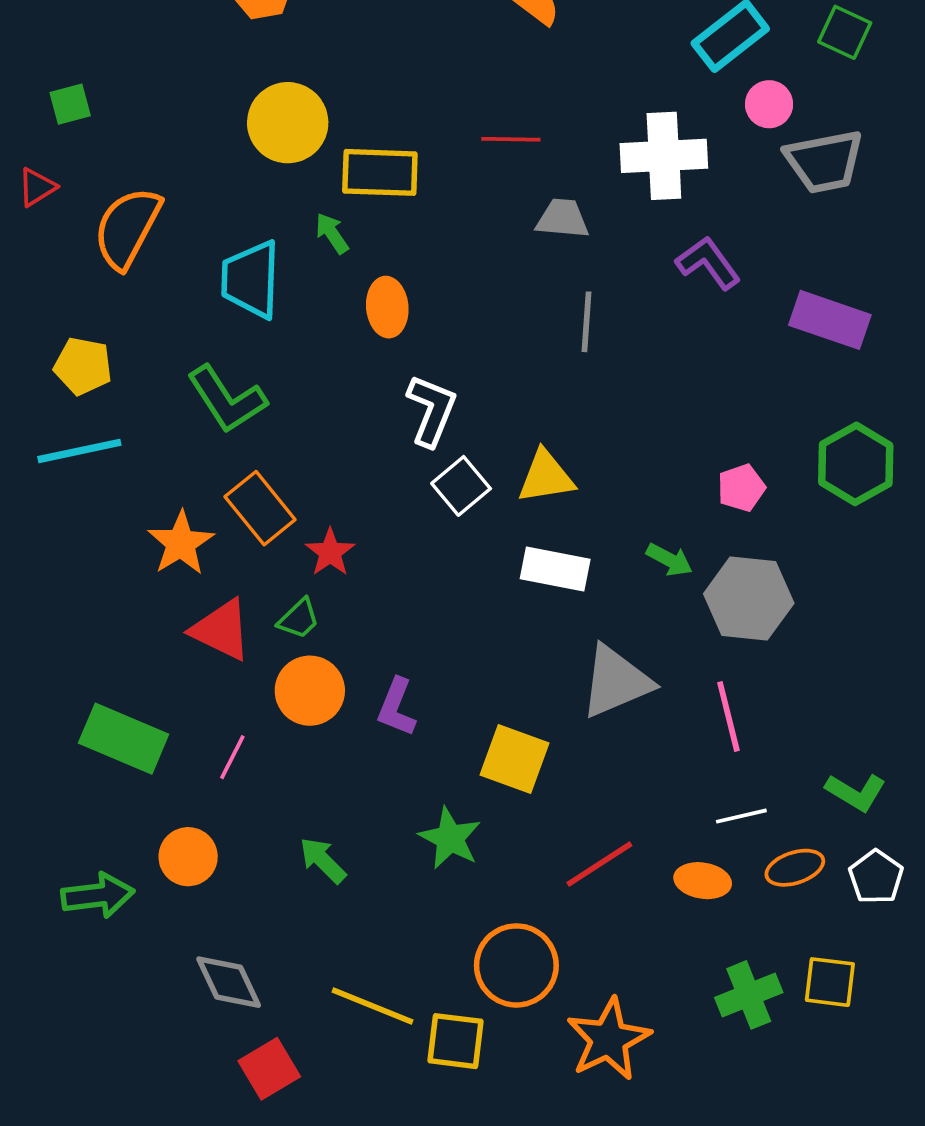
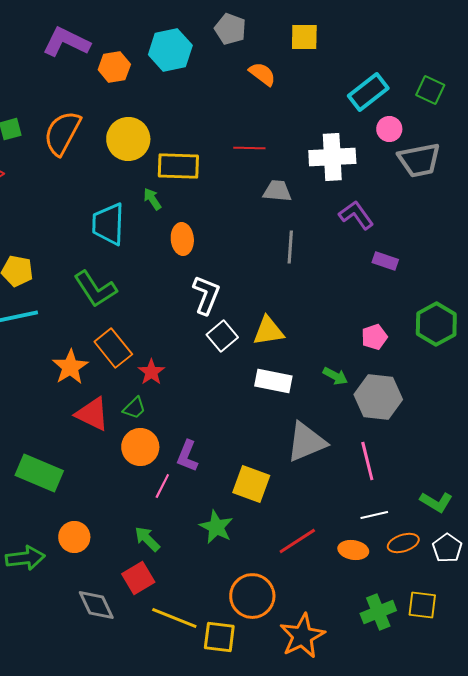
orange semicircle: (127, 228) -> (62, 133), moved
purple rectangle: (830, 320) -> (385, 261), moved, size x0.6
pink line: (232, 757) -> (162, 486), moved
red square: (269, 1069) -> (138, 578), moved

